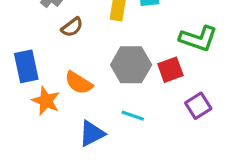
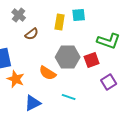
orange semicircle: (79, 83) -> (48, 73), moved
cyan line: (133, 116) -> (69, 97), moved
blue triangle: (92, 134) -> (33, 103), moved

